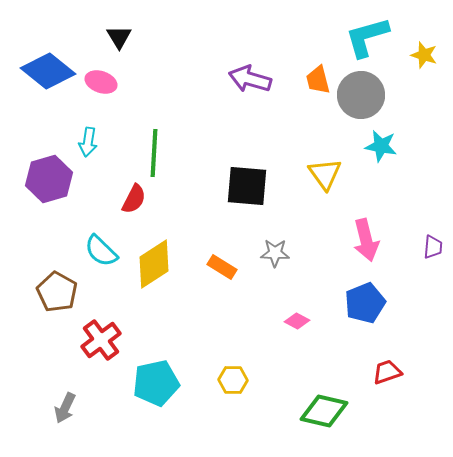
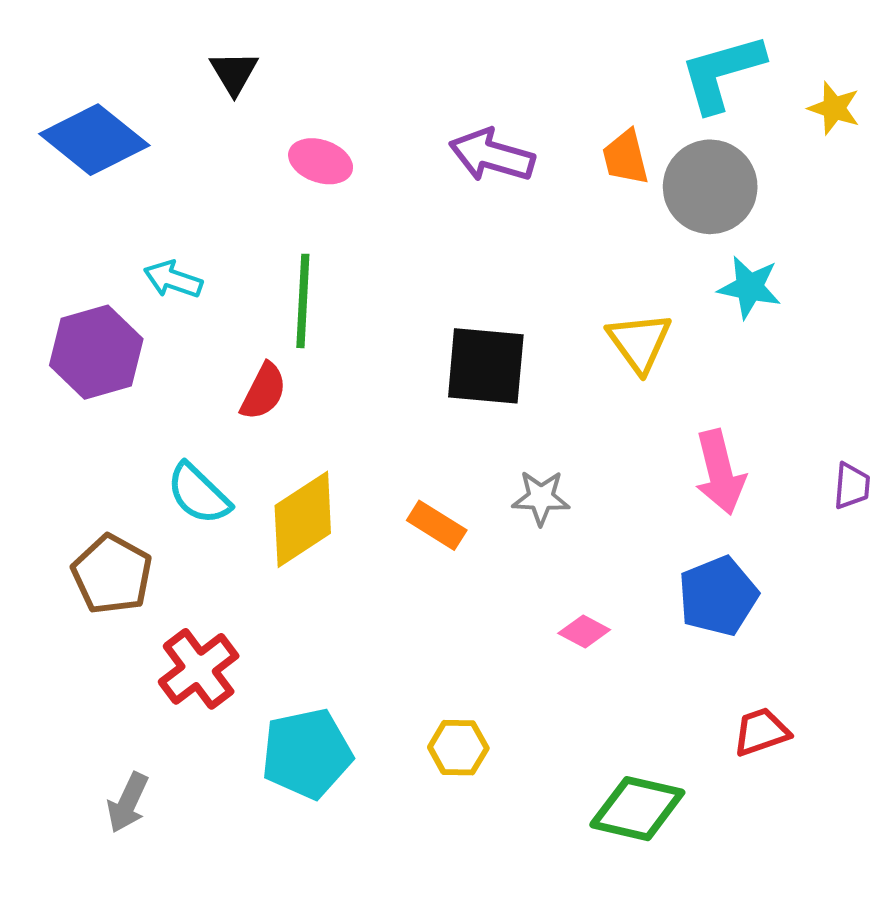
pink ellipse: (101, 82) -> (321, 161), moved
cyan arrow: (88, 142) -> (173, 279), turned 100

